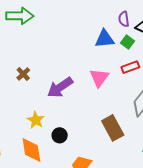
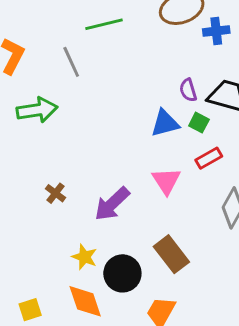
brown rectangle: (113, 128) -> (171, 254), moved
black circle: (60, 135) -> (122, 273), size x1.6

